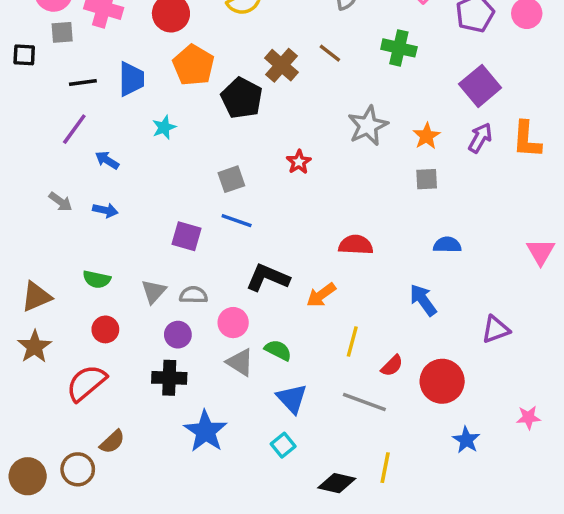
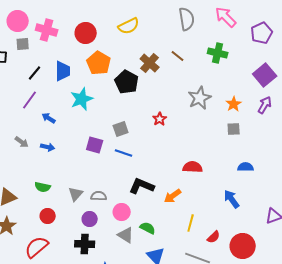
black line: (83, 82) -> (35, 73), turned -42
cyan star: (164, 127) -> (82, 99), size x1.6
purple square: (187, 236) -> (95, 145), moved

